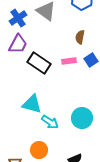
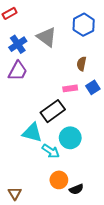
black rectangle: (39, 63) -> (53, 111), moved, turned -70
cyan circle: (82, 118) -> (70, 138), moved
orange circle: (39, 150) -> (59, 180), moved

